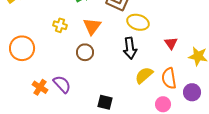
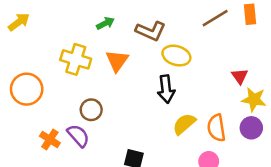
yellow cross: (60, 25) -> (76, 59), size x1.6
red triangle: (171, 43) -> (240, 76), moved
brown circle: (85, 52) -> (91, 110), moved
purple circle: (192, 92) -> (251, 128), moved

